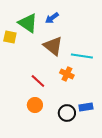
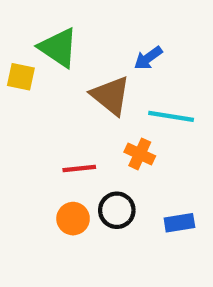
blue arrow: (52, 18) -> (148, 58), moved
red line: (38, 81) -> (79, 169), turned -49
black circle: (67, 113) -> (117, 210), moved

